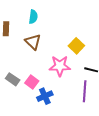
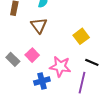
pink star: (60, 66) -> (60, 67), moved
pink square: (32, 82) -> (32, 55), moved

